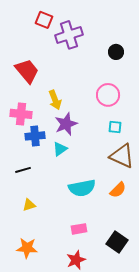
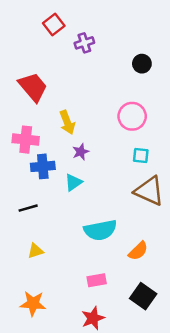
red square: (44, 20) -> (54, 24), turned 30
purple cross: (69, 35) -> (84, 43), size x0.6
purple star: (66, 124) -> (81, 152), size x0.6
orange semicircle: (118, 190) -> (138, 251), moved

